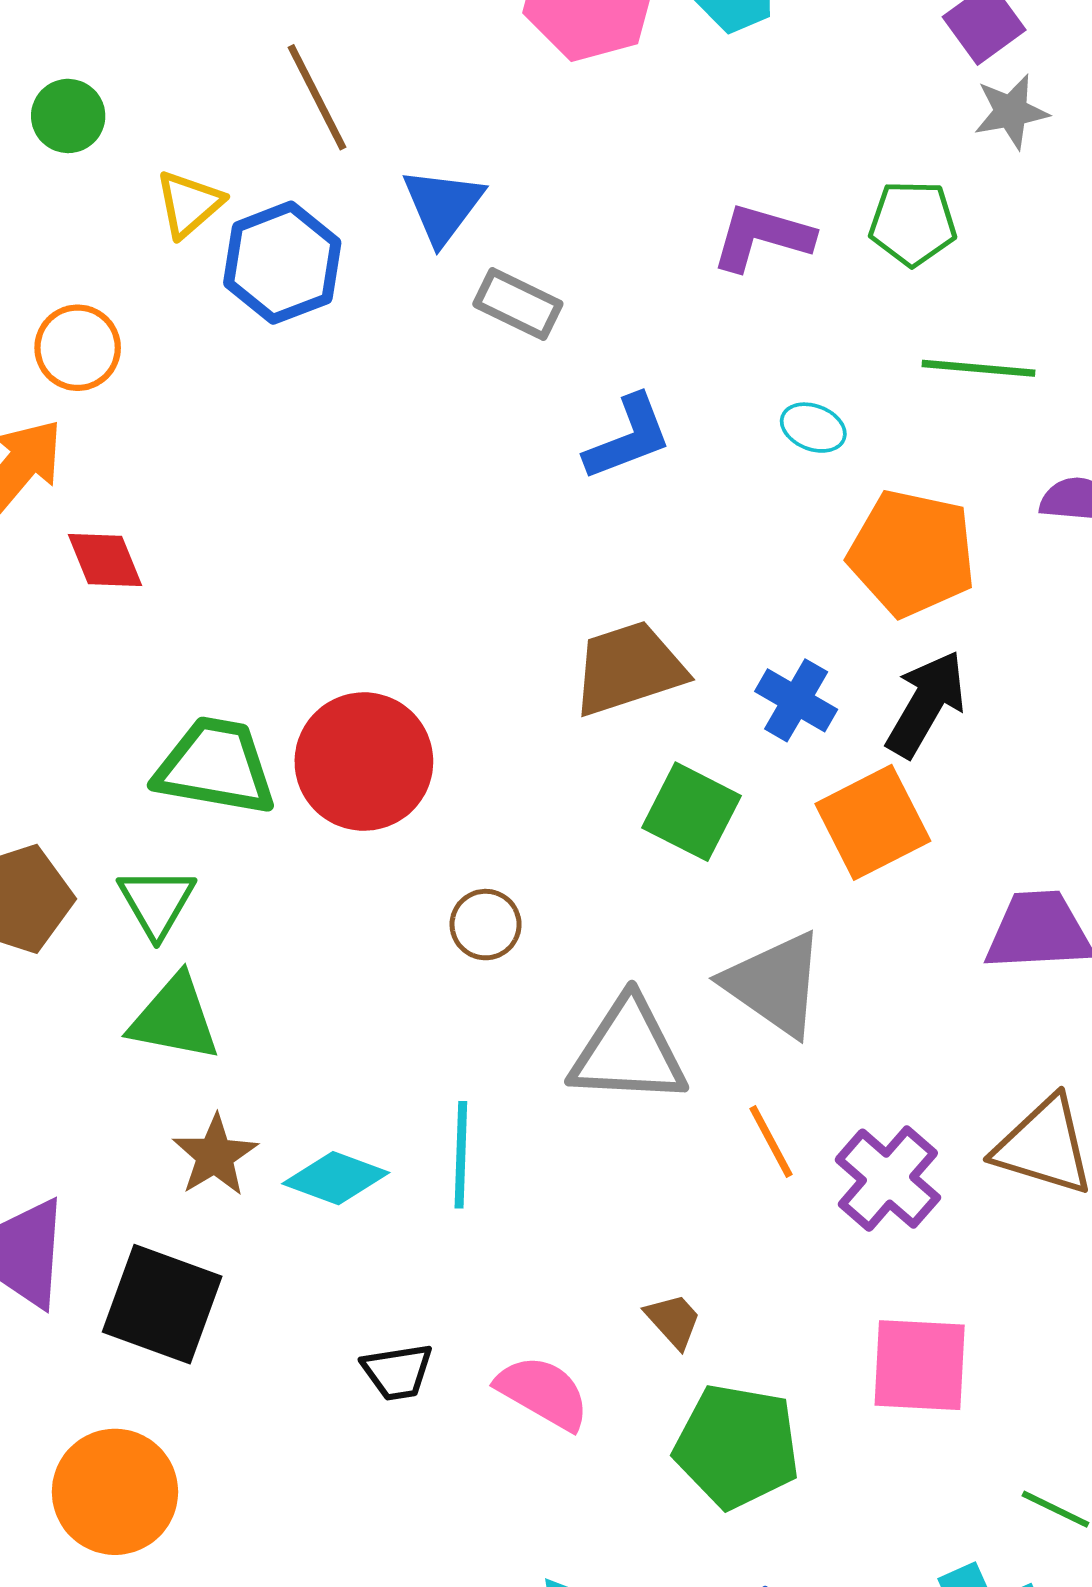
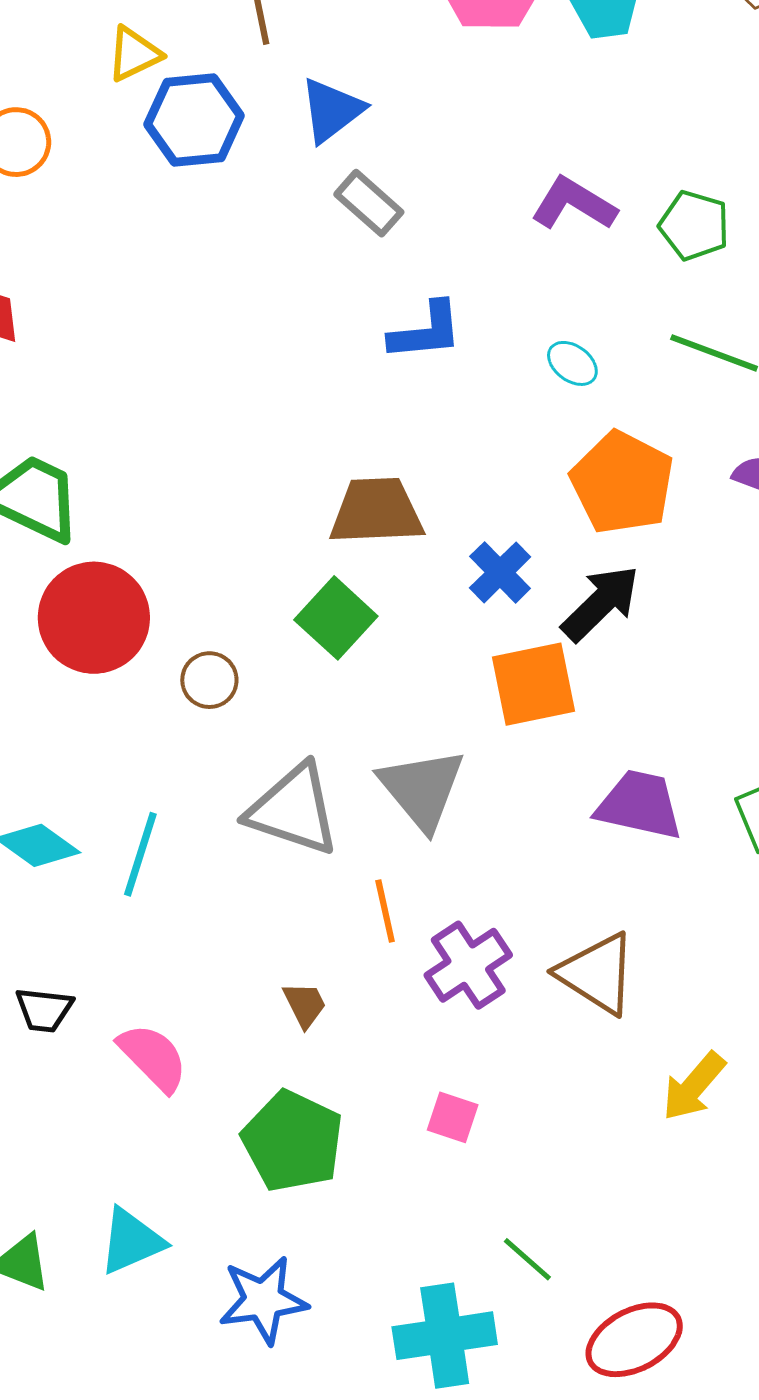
red circle: (364, 762) -> (94, 618), moved
green square: (691, 812) -> (336, 618), moved
brown trapezoid: (673, 1321) -> (305, 1005), moved
pink square: (920, 1365) -> (453, 1117), size x0.6

